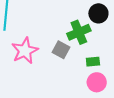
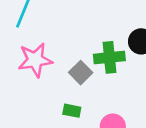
green rectangle: (93, 62) -> (72, 111), moved

